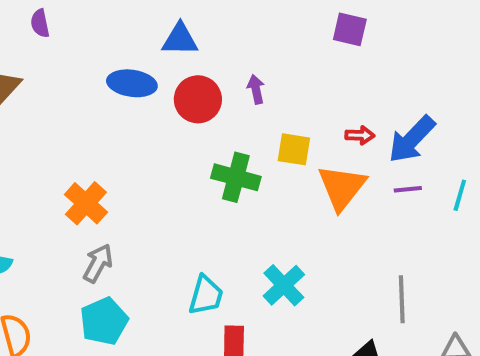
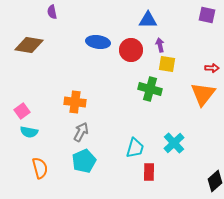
blue triangle: (180, 39) -> (148, 20), moved
yellow square: (294, 149) -> (167, 64), moved
orange cross: (86, 203) -> (75, 102), turned -35

